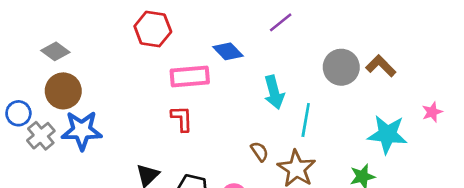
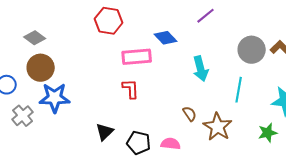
cyan line: (306, 120) -> (239, 90), moved
gray cross: (41, 136) -> (23, 116), moved

